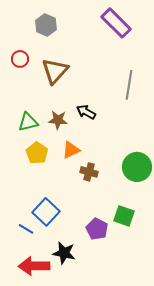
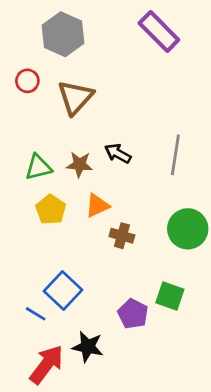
gray hexagon: (46, 25) -> (63, 34), size x1.4
gray line: (129, 85) -> (175, 155), moved
red arrow: (34, 266) -> (47, 365), turned 128

